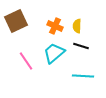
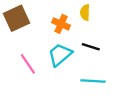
yellow semicircle: (77, 26) -> (85, 13), moved

